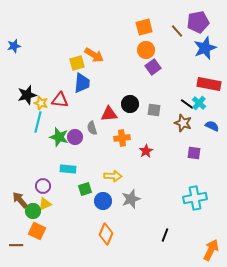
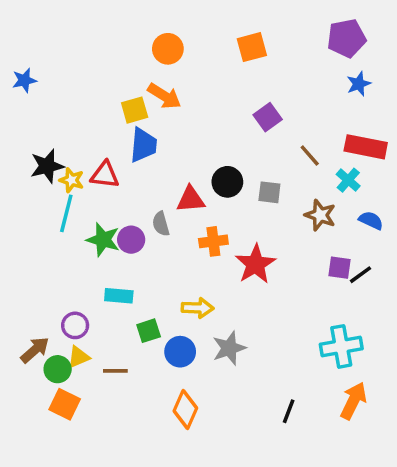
brown line: (177, 31) -> (310, 156), moved
blue star: (205, 48) -> (359, 84), size x0.6
orange circle: (146, 50) -> (168, 49), moved
black line: (187, 104) -> (360, 275), moved, turned -72
red star: (146, 151) -> (255, 264), size x1.6
brown arrow: (20, 200) -> (35, 350), turned 90
brown line: (16, 245) -> (115, 371), moved
orange arrow: (211, 250) -> (353, 401), moved

